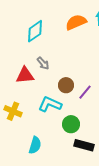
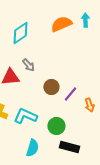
cyan L-shape: (50, 104) -> (25, 116), moved
cyan semicircle: (35, 145) -> (32, 148), moved

